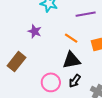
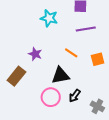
purple star: (35, 31) -> (35, 54), moved
black triangle: (71, 60) -> (60, 76), moved

